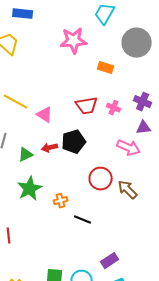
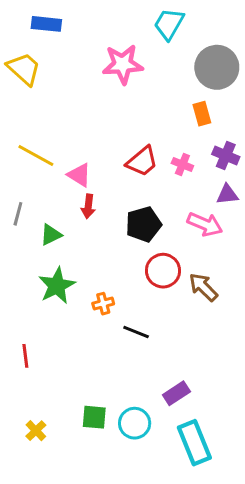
orange rectangle: (106, 68) -> (202, 114), moved, turned 56
red trapezoid: (87, 106) -> (142, 161), turned -30
black pentagon: (74, 142) -> (144, 224), moved
red arrow: (50, 148) -> (88, 206), moved, turned -70

